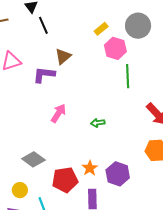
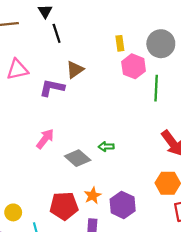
yellow rectangle: (101, 29) -> (120, 43), turned -64
green line: (128, 76) -> (156, 88), moved
pink arrow: (58, 113) -> (45, 139), moved
gray diamond: (33, 159) -> (78, 158), moved

